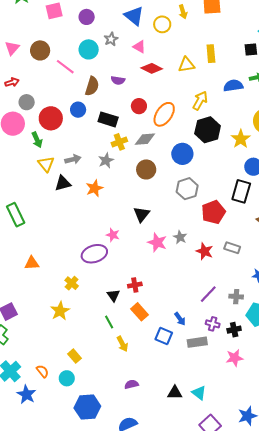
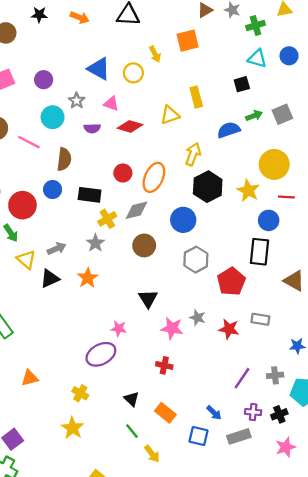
purple semicircle: (118, 80) -> (92, 128), moved
red cross: (135, 285) -> (164, 365), moved, turned 32

